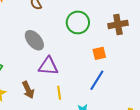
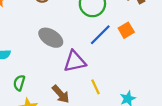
blue line: (97, 80) -> (100, 35), moved, turned 30

